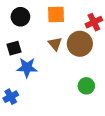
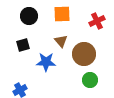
brown circle: (80, 44) -> (84, 54), moved
blue star: (27, 68) -> (46, 62), moved

